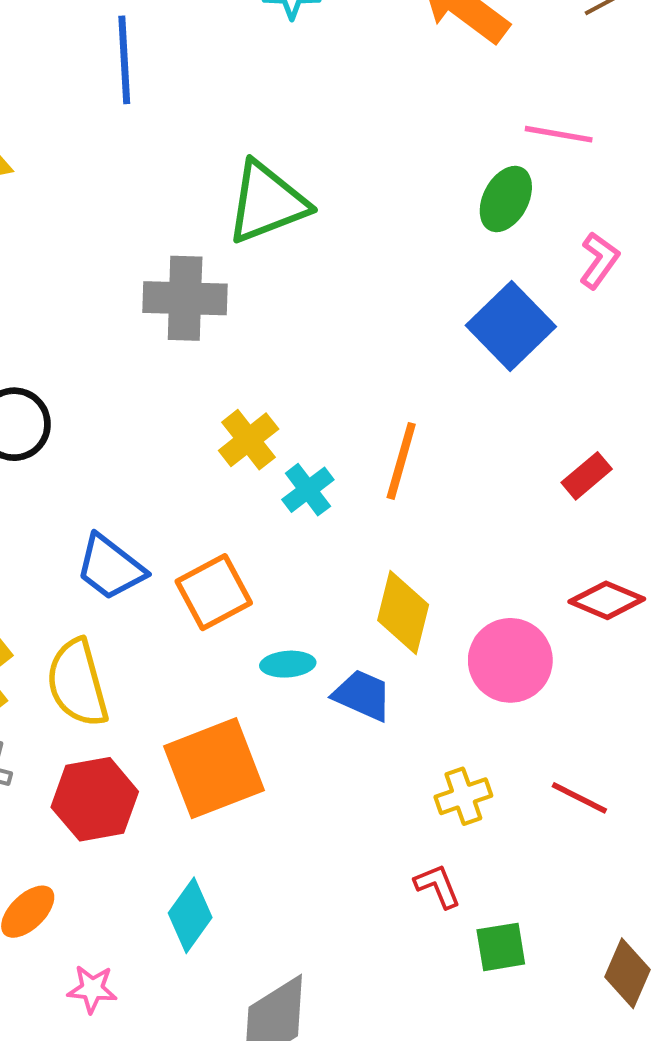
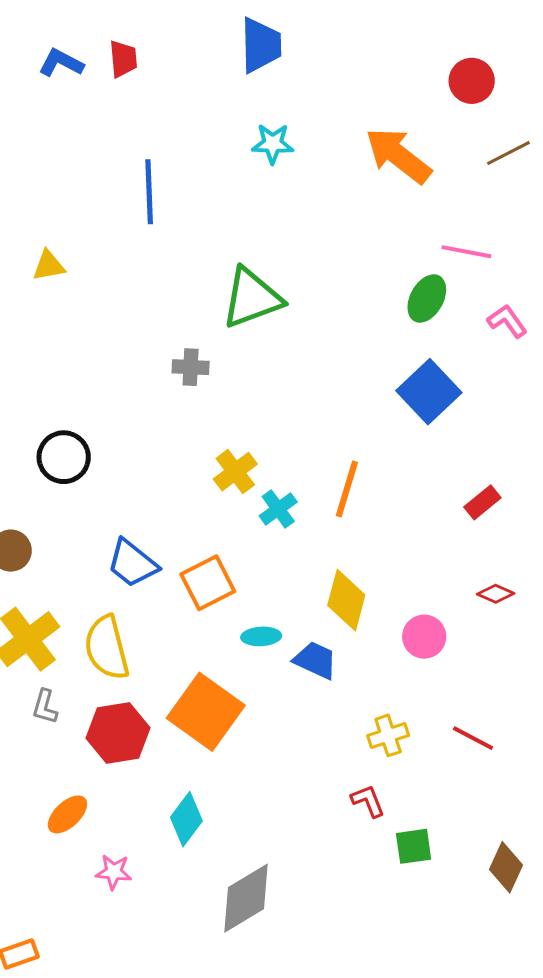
pink L-shape: (599, 260) -> (507, 321), moved, turned -72
gray cross: (185, 298) -> (191, 367), size x0.6
red diamond: (607, 600) -> (496, 594), size x0.7
pink circle: (510, 660) -> (424, 637), size x0.7
orange square: (214, 768) -> (206, 712), turned -34

